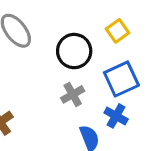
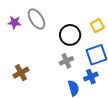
blue cross: (116, 116) -> (91, 77), turned 32

